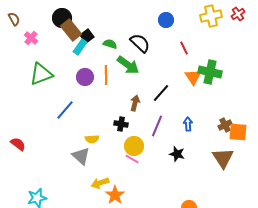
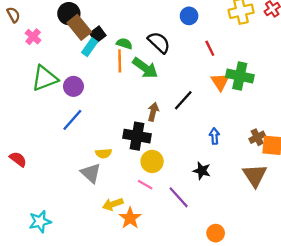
orange line: (106, 75) -> (120, 61), moved
purple circle: (85, 77) -> (73, 86), moved
black cross: (121, 124) -> (137, 136), size x1.6
purple line: (157, 126) -> (179, 197), moved, turned -65
pink line: (132, 159) -> (145, 185), moved

